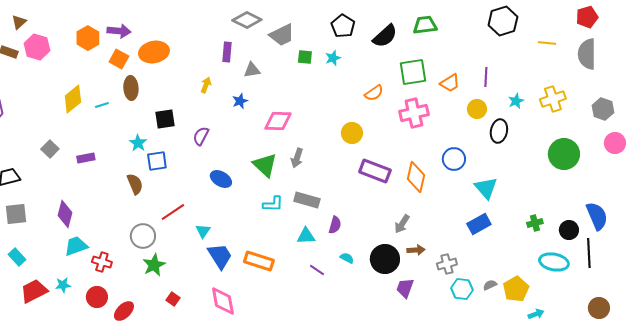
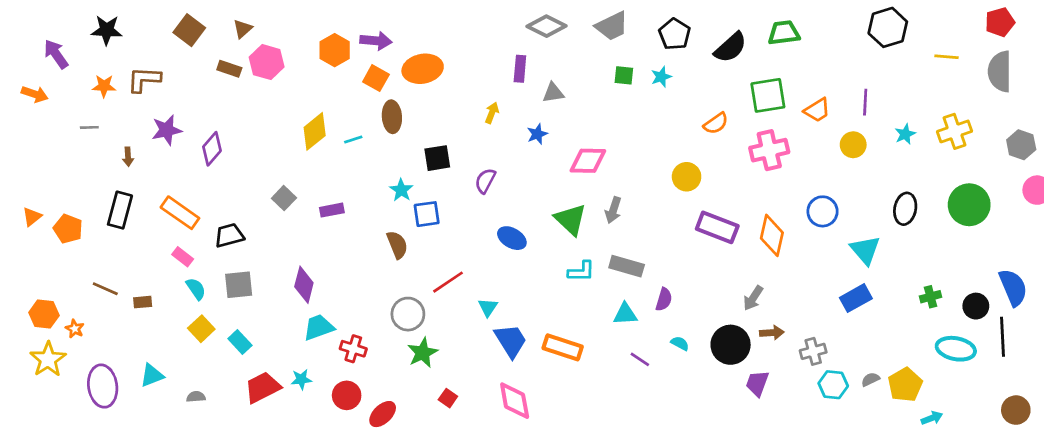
gray trapezoid: (282, 35) -> (612, 26), moved
black ellipse: (499, 131) -> (905, 209), moved

